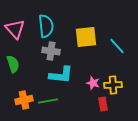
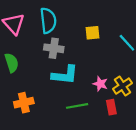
yellow square: (86, 37) -> (93, 33), size x0.6
yellow cross: (113, 85) -> (122, 86), turned -30
green line: (48, 101) -> (77, 106), moved

